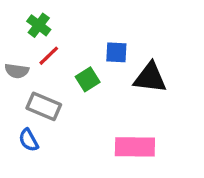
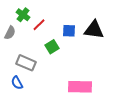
red line: (49, 56) -> (39, 25), moved
gray semicircle: (17, 71) -> (10, 33), moved, turned -72
black triangle: (150, 78) -> (94, 30), moved

